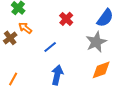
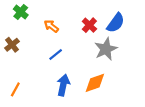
red cross: (66, 19) -> (89, 25), moved
orange arrow: (25, 28) -> (51, 26), moved
orange diamond: (101, 70) -> (95, 83), moved

